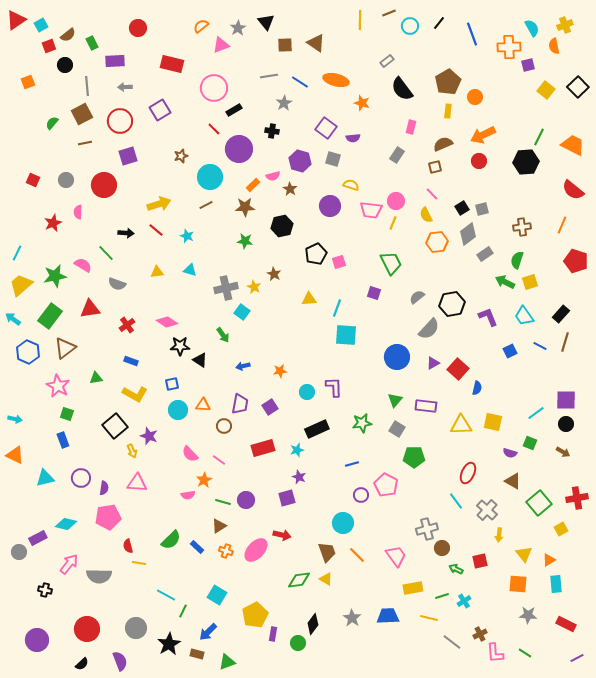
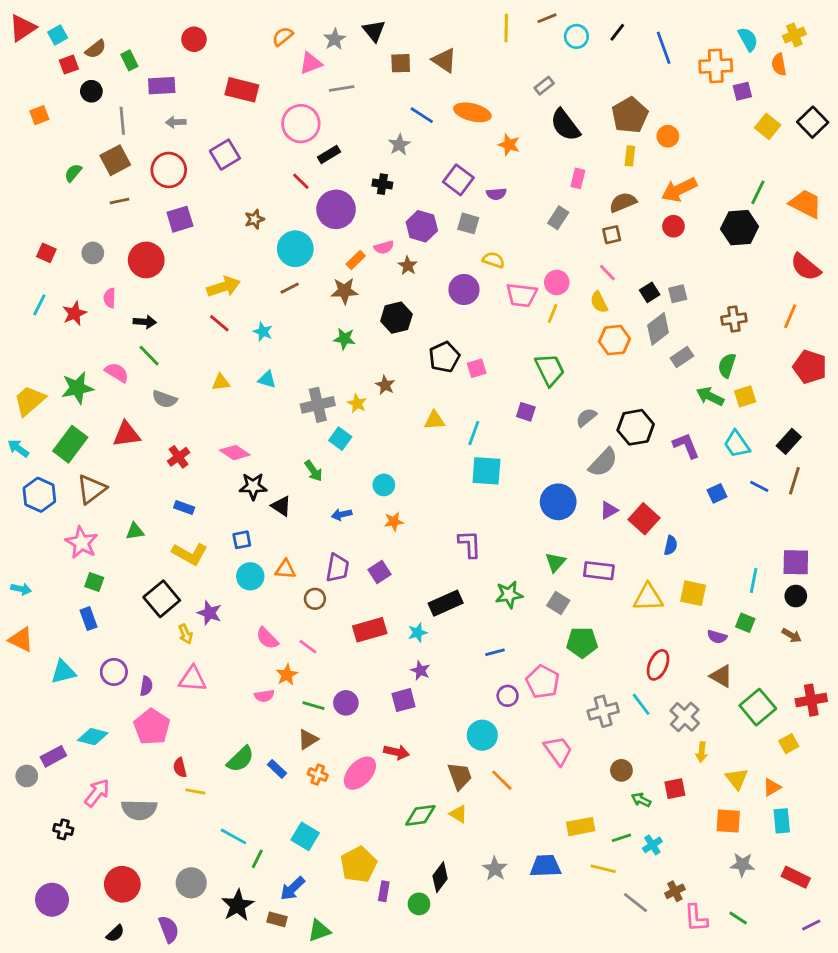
gray line: (269, 76) -> (342, 88), moved
black arrow: (126, 233) -> (145, 322), moved
cyan line: (17, 253) -> (39, 305), moved
cyan circle: (307, 392) -> (384, 485), moved
cyan line: (536, 413) -> (754, 581), turned -42
pink pentagon: (108, 517) -> (152, 727), turned -30
gray cross: (427, 529) -> (603, 711), moved
pink trapezoid: (396, 556) -> (558, 751), moved

